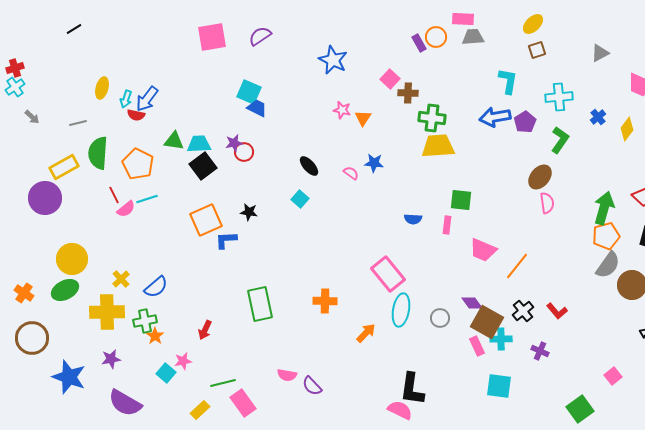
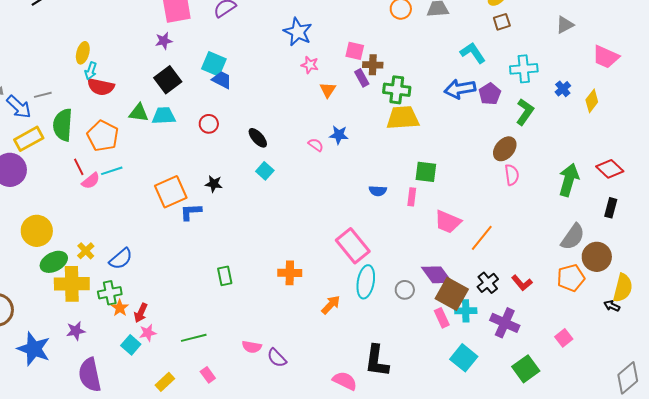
purple rectangle: (419, 43) -> (362, 78), moved
pink square: (390, 79) -> (355, 51), turned -30
cyan L-shape: (508, 81) -> (473, 53), turned -44
yellow ellipse: (102, 88) -> (83, 53), moved
blue arrow: (147, 99) -> (19, 107), moved, turned -84
pink star: (342, 110) -> (310, 65), moved
red semicircle: (136, 115) -> (101, 87), size x1.5
purple star: (234, 143) -> (164, 41), moved
black square: (203, 166) -> (168, 80), moved
black ellipse: (309, 166) -> (258, 138), moved
orange pentagon: (606, 236) -> (571, 278), moved
green ellipse: (65, 290) -> (54, 262), moved
purple diamond: (472, 303) -> (437, 275), size x1.5
green rectangle: (260, 304) -> (225, 276), size x0.6
red arrow: (205, 330) -> (141, 313), moved
purple cross: (540, 351) -> (505, 323), size x1.6
pink square: (613, 376) -> (564, 338), moved
green line: (223, 383) -> (194, 338), moved
cyan square: (499, 386) -> (464, 358), turned 32
purple semicircle: (125, 403) -> (90, 375), turned 48
pink rectangle: (243, 403) -> (208, 375), size x0.6
green square: (580, 409) -> (526, 369), moved
pink semicircle: (400, 410) -> (345, 381), moved

